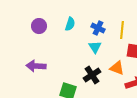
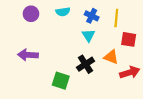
cyan semicircle: (70, 24) -> (63, 12), turned 64

